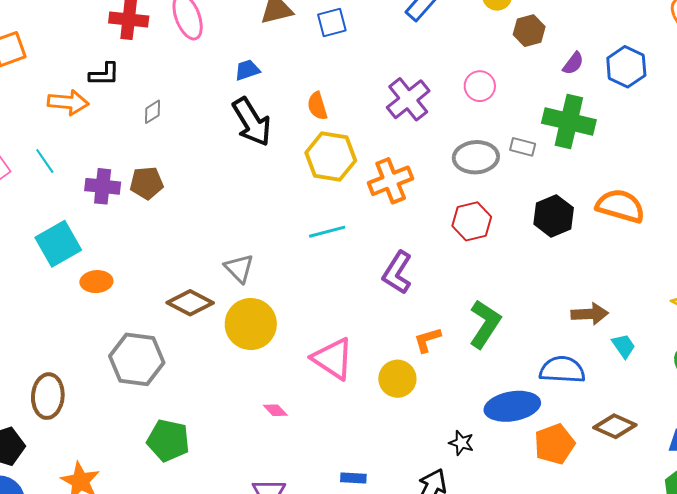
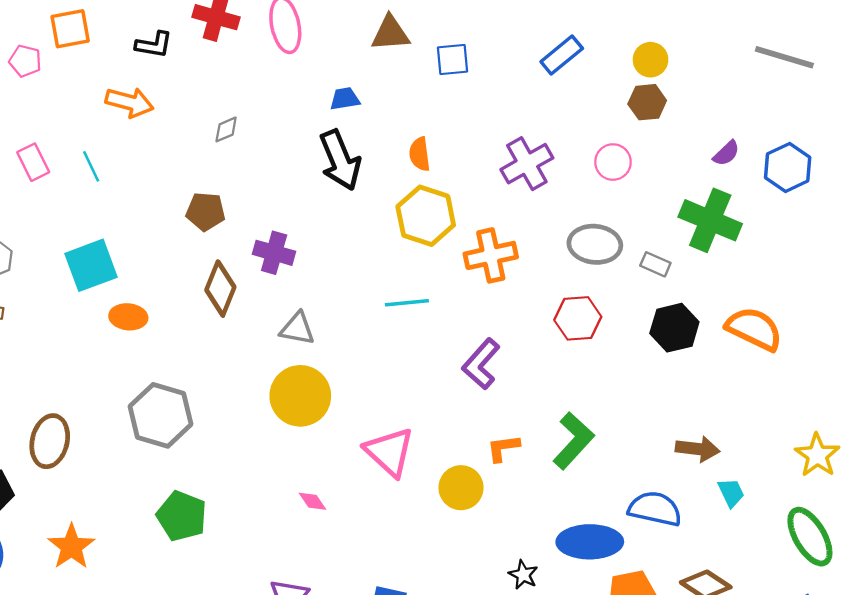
brown hexagon: (529, 31) -> (647, 102), moved
black L-shape: (104, 74) -> (154, 45), moved
gray rectangle: (523, 147) -> (655, 264), moved
purple cross: (103, 186) -> (274, 253), moved
gray triangle: (239, 268) -> (297, 329), turned -44
brown diamond: (190, 303) -> (220, 289), moved, turned 75

